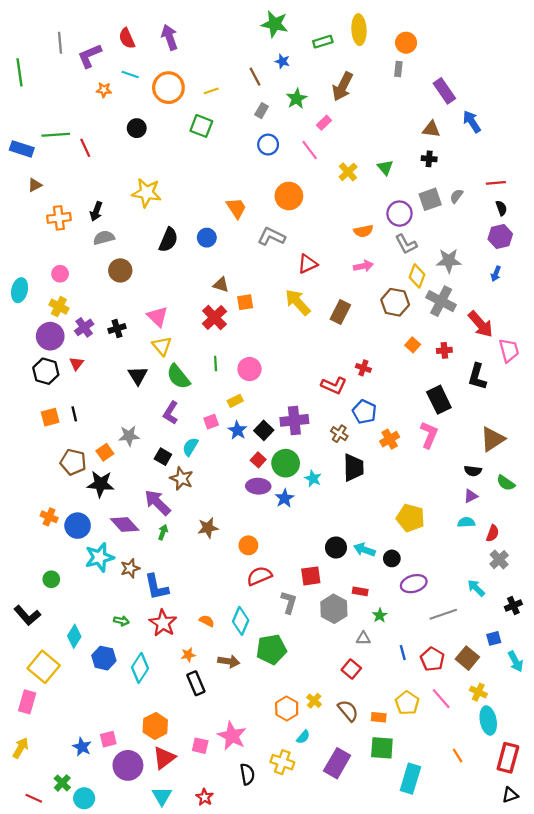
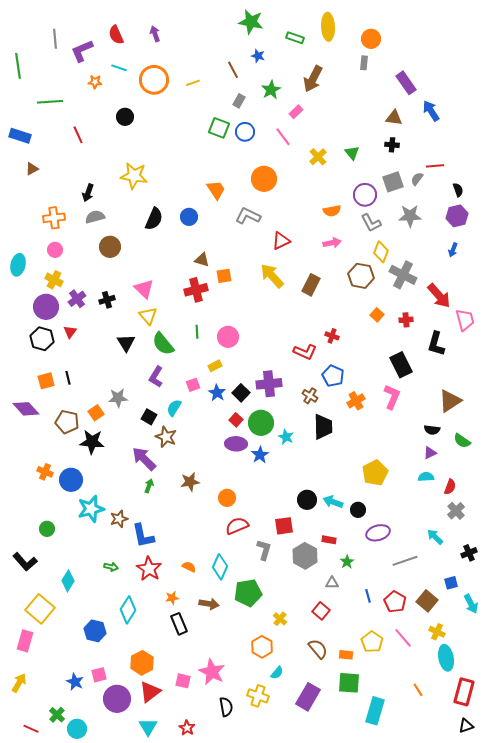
purple arrow: (170, 37) -> (155, 34), size x0.7
green rectangle: (323, 42) -> (295, 38), turned 36
green square: (201, 126) -> (219, 128), moved
green line: (56, 135) -> (50, 102), moved
red line: (496, 183) -> (435, 166), moved
orange cross: (59, 218) -> (54, 218), moved
gray star: (449, 261) -> (410, 216), moved
red cross: (214, 318) -> (196, 290), turned 30
yellow pentagon: (410, 518) -> (375, 473), turned 30
purple diamond: (125, 525) -> (26, 409), moved
blue hexagon: (104, 658) -> (95, 631), moved
yellow cross: (314, 701) -> (280, 619), moved

